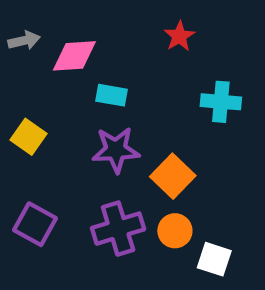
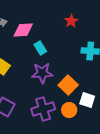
cyan rectangle: (112, 95) -> (40, 48), turned 48
white square: (214, 259) -> (87, 100), moved

